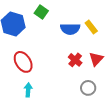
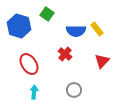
red cross: (75, 60) -> (65, 54), moved
gray circle: (88, 88) -> (74, 90), moved

